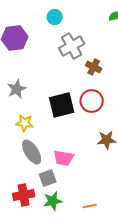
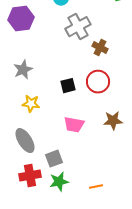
black square: (62, 105) -> (68, 86), size x0.6
gray ellipse: (32, 152) -> (25, 141), moved
pink trapezoid: (64, 158) -> (74, 125), moved

